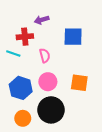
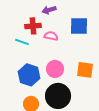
pink semicircle: (45, 55) -> (51, 36), moved, turned -64

